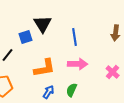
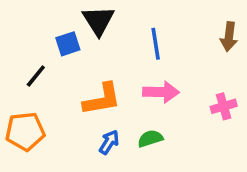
pink cross: (113, 72) -> (224, 106), turned 32
green semicircle: (72, 90) -> (150, 139), turned 48

